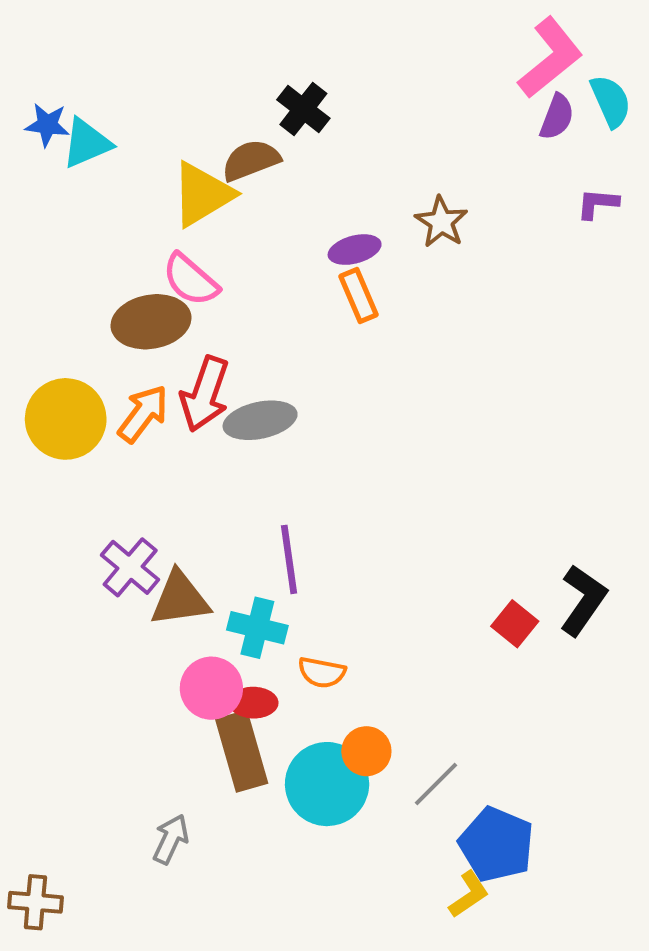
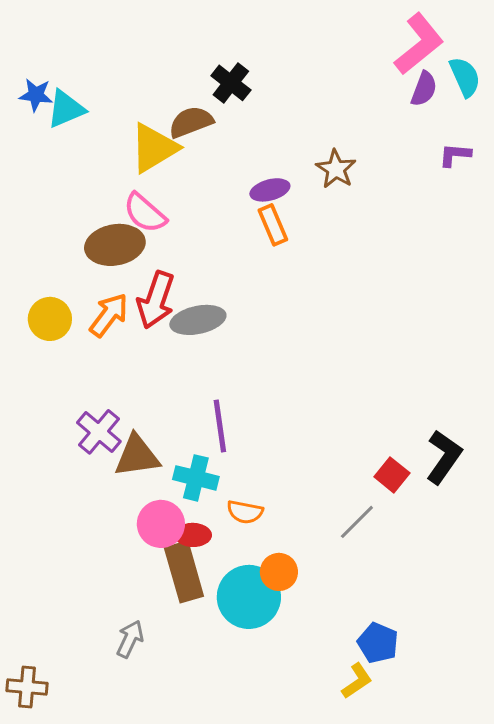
yellow circle: (66, 419) -> (50, 319), size x0.7
gray line: (436, 784) -> (357, 522), moved
blue pentagon: (496, 844) -> (378, 643), size x0.7

